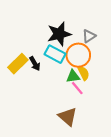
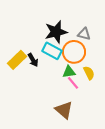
gray triangle: (89, 36) -> (84, 34), turned 48
yellow semicircle: (84, 73) -> (89, 73), moved

